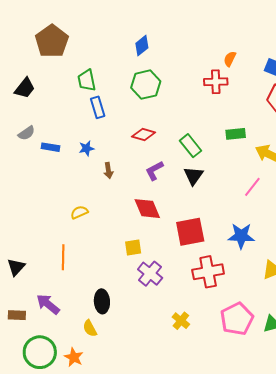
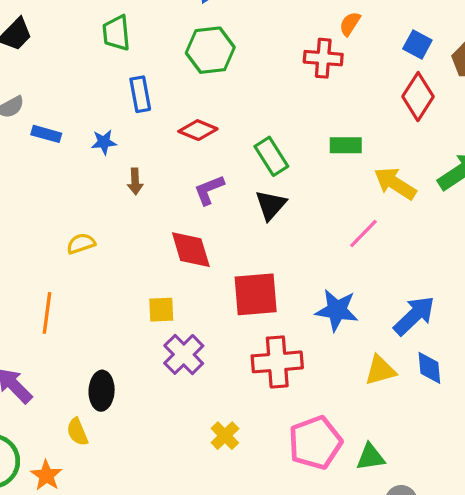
blue rectangle: (98, 107) -> (140, 94), moved

